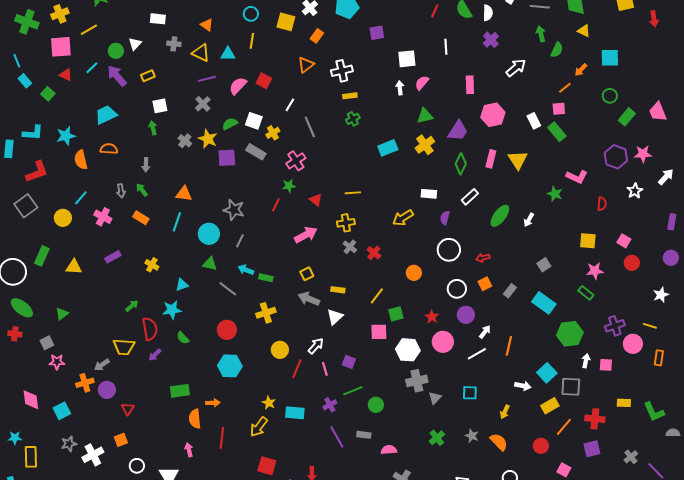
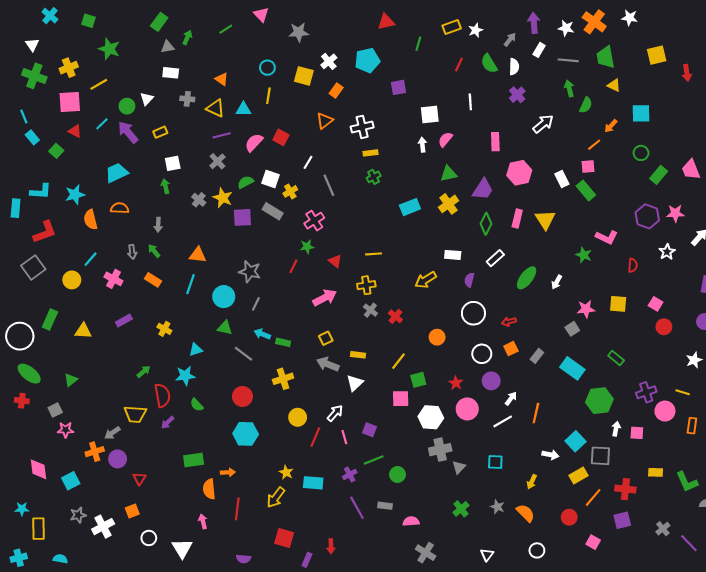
pink star: (595, 271) -> (586, 309), moved

